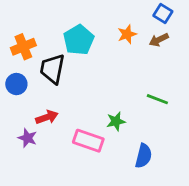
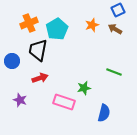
blue square: (163, 14) -> (118, 10), turned 32
brown arrow: (159, 40) -> (115, 29), turned 56
orange cross: (23, 47) -> (29, 23), moved
red arrow: (47, 117) -> (40, 78), moved

